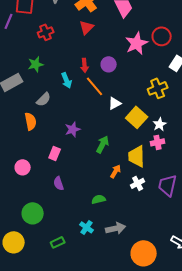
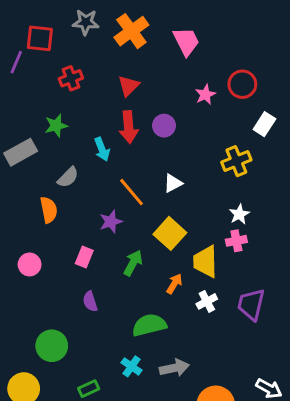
red triangle: (87, 27) -> (129, 86), moved
pink star: (137, 43) -> (205, 95), size x0.6
red arrow: (85, 65) -> (129, 127), size x1.5
orange line: (95, 86) -> (131, 192), moved
yellow square: (137, 117) -> (170, 233), moved
green arrow: (103, 144) -> (133, 263), moved
pink circle: (23, 167) -> (30, 264), moved
green semicircle: (99, 199) -> (149, 325), size x1.6

